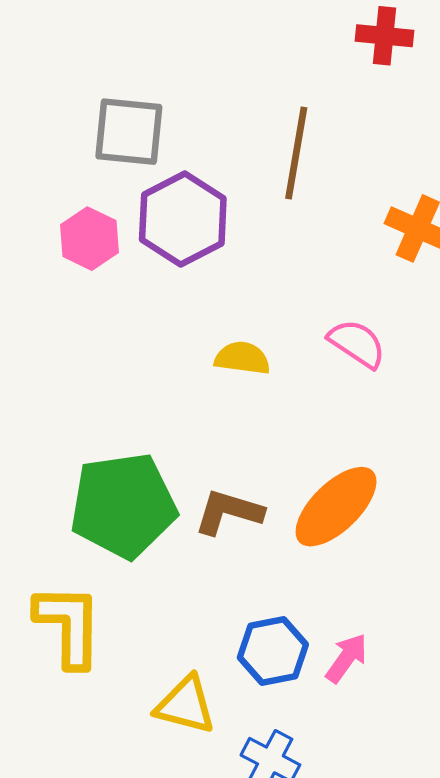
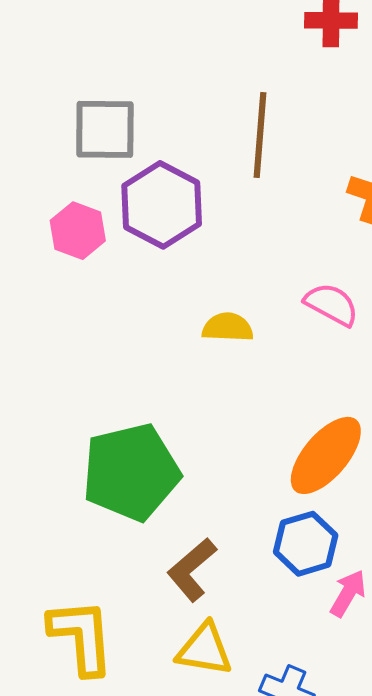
brown L-shape: (229, 512) -> (192, 570), moved, turned -52
yellow L-shape: (69, 625) -> (81, 637), moved
blue hexagon: (273, 651) -> (306, 544), moved

